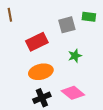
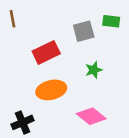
black cross: (42, 98) -> (22, 122), moved

